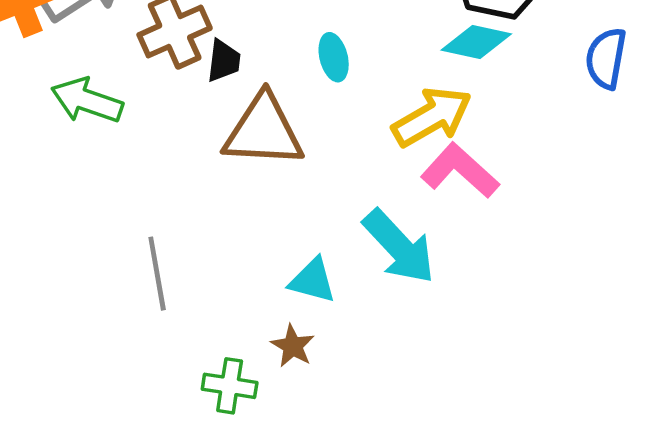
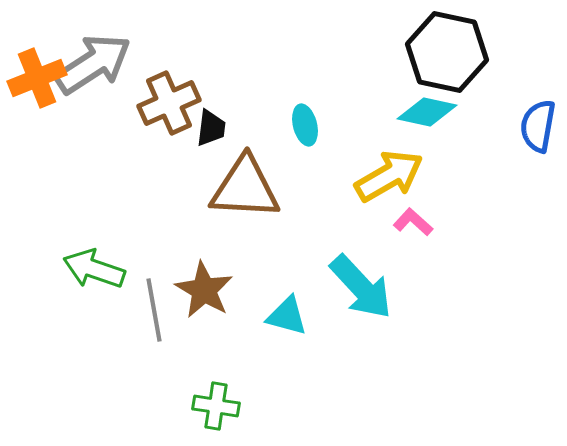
green arrow: (87, 100) -> (94, 269), moved
pink L-shape: (460, 171) -> (413, 222), size x0.6
brown star: (293, 346) -> (204, 290), moved, size x1.5

